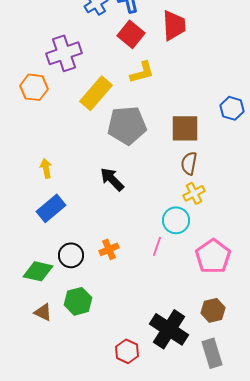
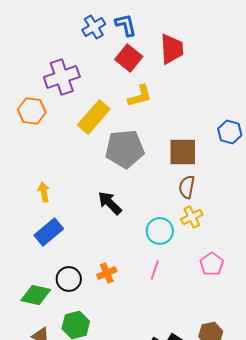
cyan circle: (176, 220) -> (160, 231), moved
pink pentagon: (213, 256) -> (212, 264), moved, size x0.7

